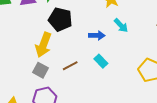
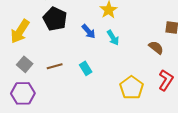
blue arrow: (97, 35) -> (89, 31), moved, turned 35
yellow arrow: (43, 45) -> (20, 31), moved

